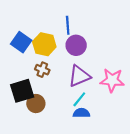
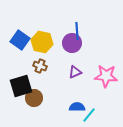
blue line: (68, 25) -> (77, 31), moved
purple triangle: (79, 76) -> (75, 72), size x0.6
cyan line: (79, 99) -> (89, 115), moved

